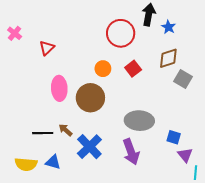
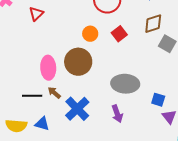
pink ellipse: (59, 88) -> (48, 68), moved
purple arrow: (131, 152) -> (117, 114), size x0.7

